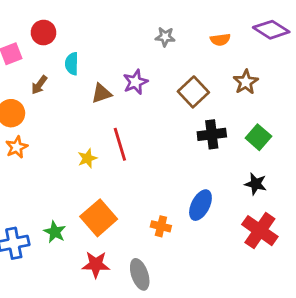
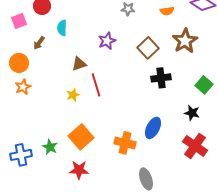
brown star: (246, 82) -> (185, 41), size x1.4
brown triangle: (101, 93) -> (79, 64), moved
green square: (258, 137) -> (204, 85), moved
orange cross: (161, 226) -> (125, 143), size x1.5
gray ellipse: (140, 274) -> (146, 179), moved

